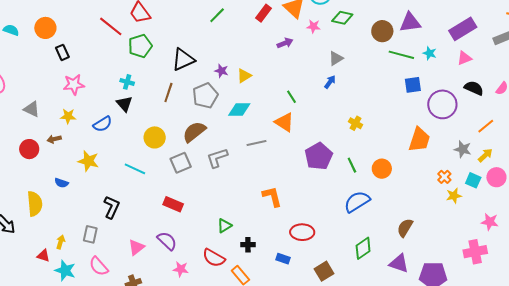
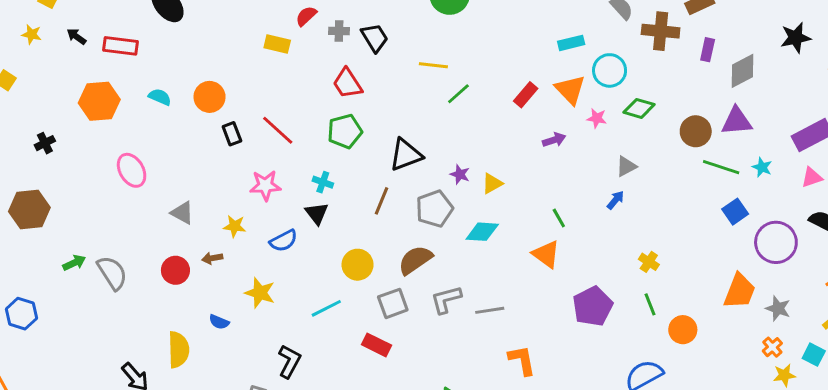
red line: (111, 26) -> (278, 130), moved
pink star: (74, 85) -> (265, 185), moved
blue square: (413, 85) -> (735, 212), turned -30
gray line: (257, 143) -> (490, 310), moved
gray star: (463, 149) -> (778, 308), moved
green line: (352, 165) -> (650, 304), moved
cyan line: (135, 169) -> (326, 308), turned -55
red rectangle: (173, 204) -> (377, 345), moved

